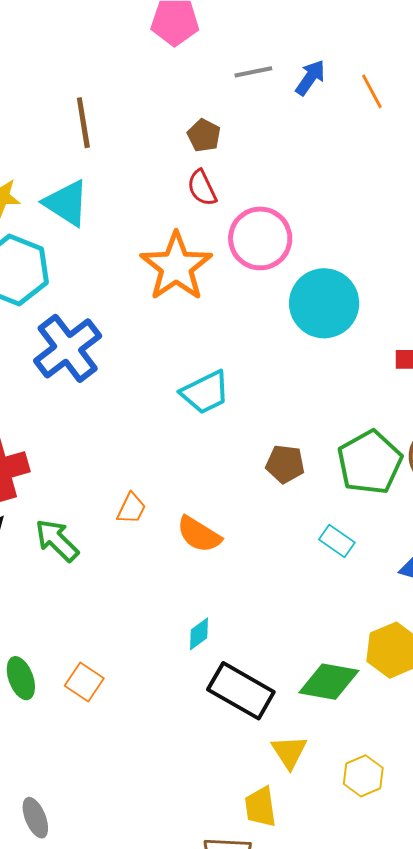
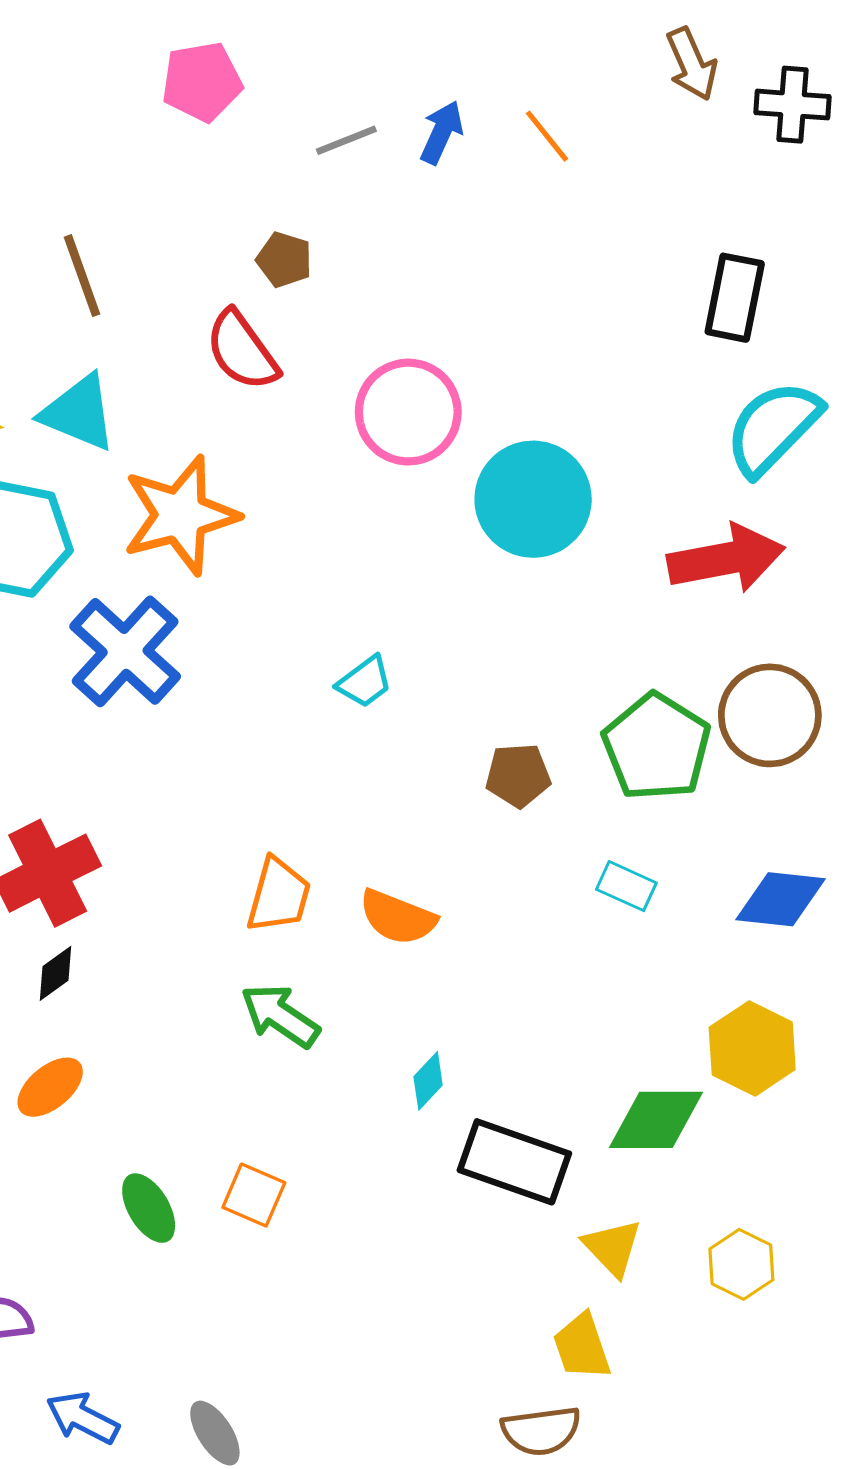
red semicircle: (202, 188) -> (242, 351), moved, size x1.4
orange star: (176, 267) -> (180, 515), moved, turned 30
cyan trapezoid: (205, 392) -> (365, 682), size x0.7
orange trapezoid: (131, 508) -> (279, 895), size x1.4
green arrow: (57, 540) -> (280, 1016), moved

